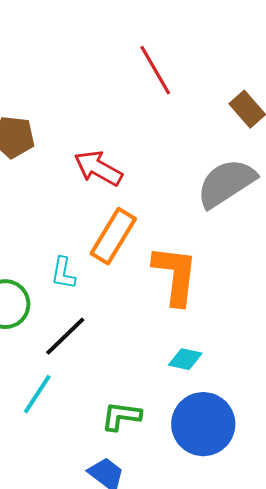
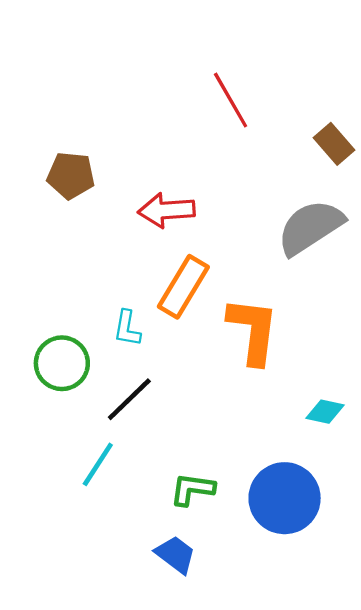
red arrow: (98, 168) -> (166, 210), turned -33
cyan diamond: (185, 359) -> (325, 412), moved

